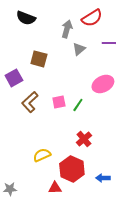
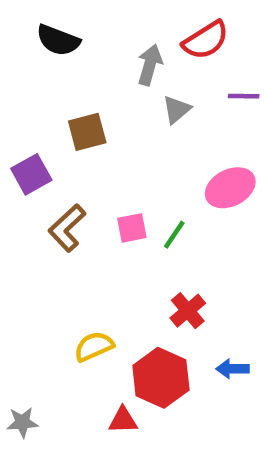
brown square: (39, 59) -> (87, 132), turned -30
blue arrow: (103, 178) -> (232, 369), moved

